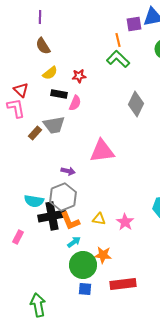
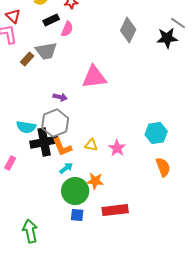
black rectangle: (59, 94) -> (51, 20), turned -35

